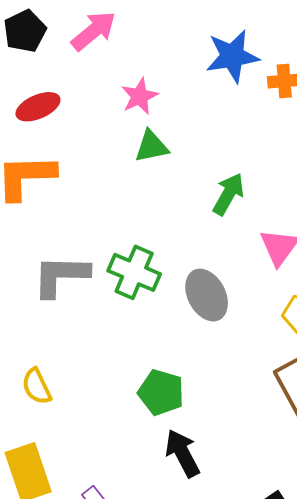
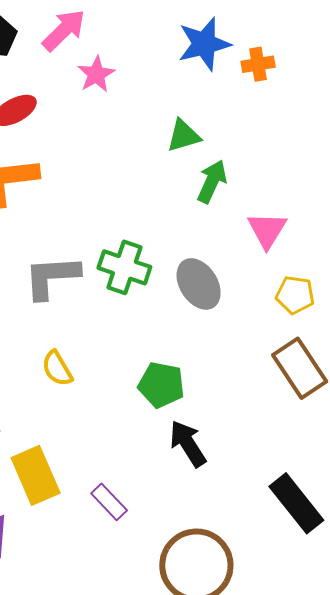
pink star: (140, 96) -> (96, 74), moved
green triangle: (151, 147) -> (184, 136), moved
yellow semicircle: (37, 386) -> (57, 368), moved

